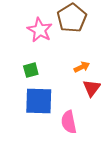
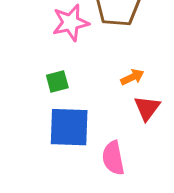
pink star: (40, 30) -> (71, 23), turned 30

